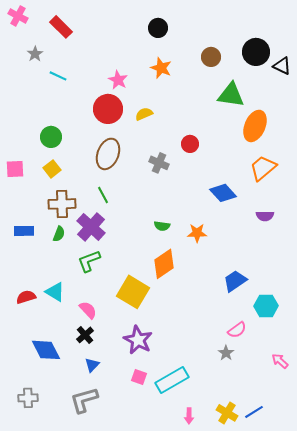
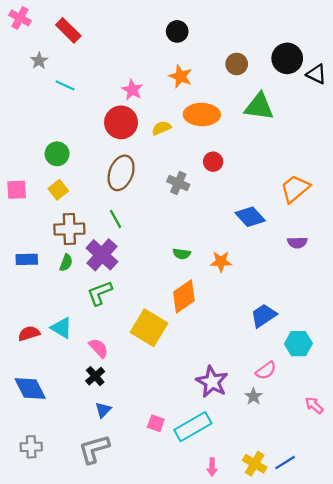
orange ellipse: (255, 126) -> (202, 115), moved, turned 68
purple star: (138, 340) -> (212, 382), moved
blue diamond: (46, 350) -> (30, 388), moved

